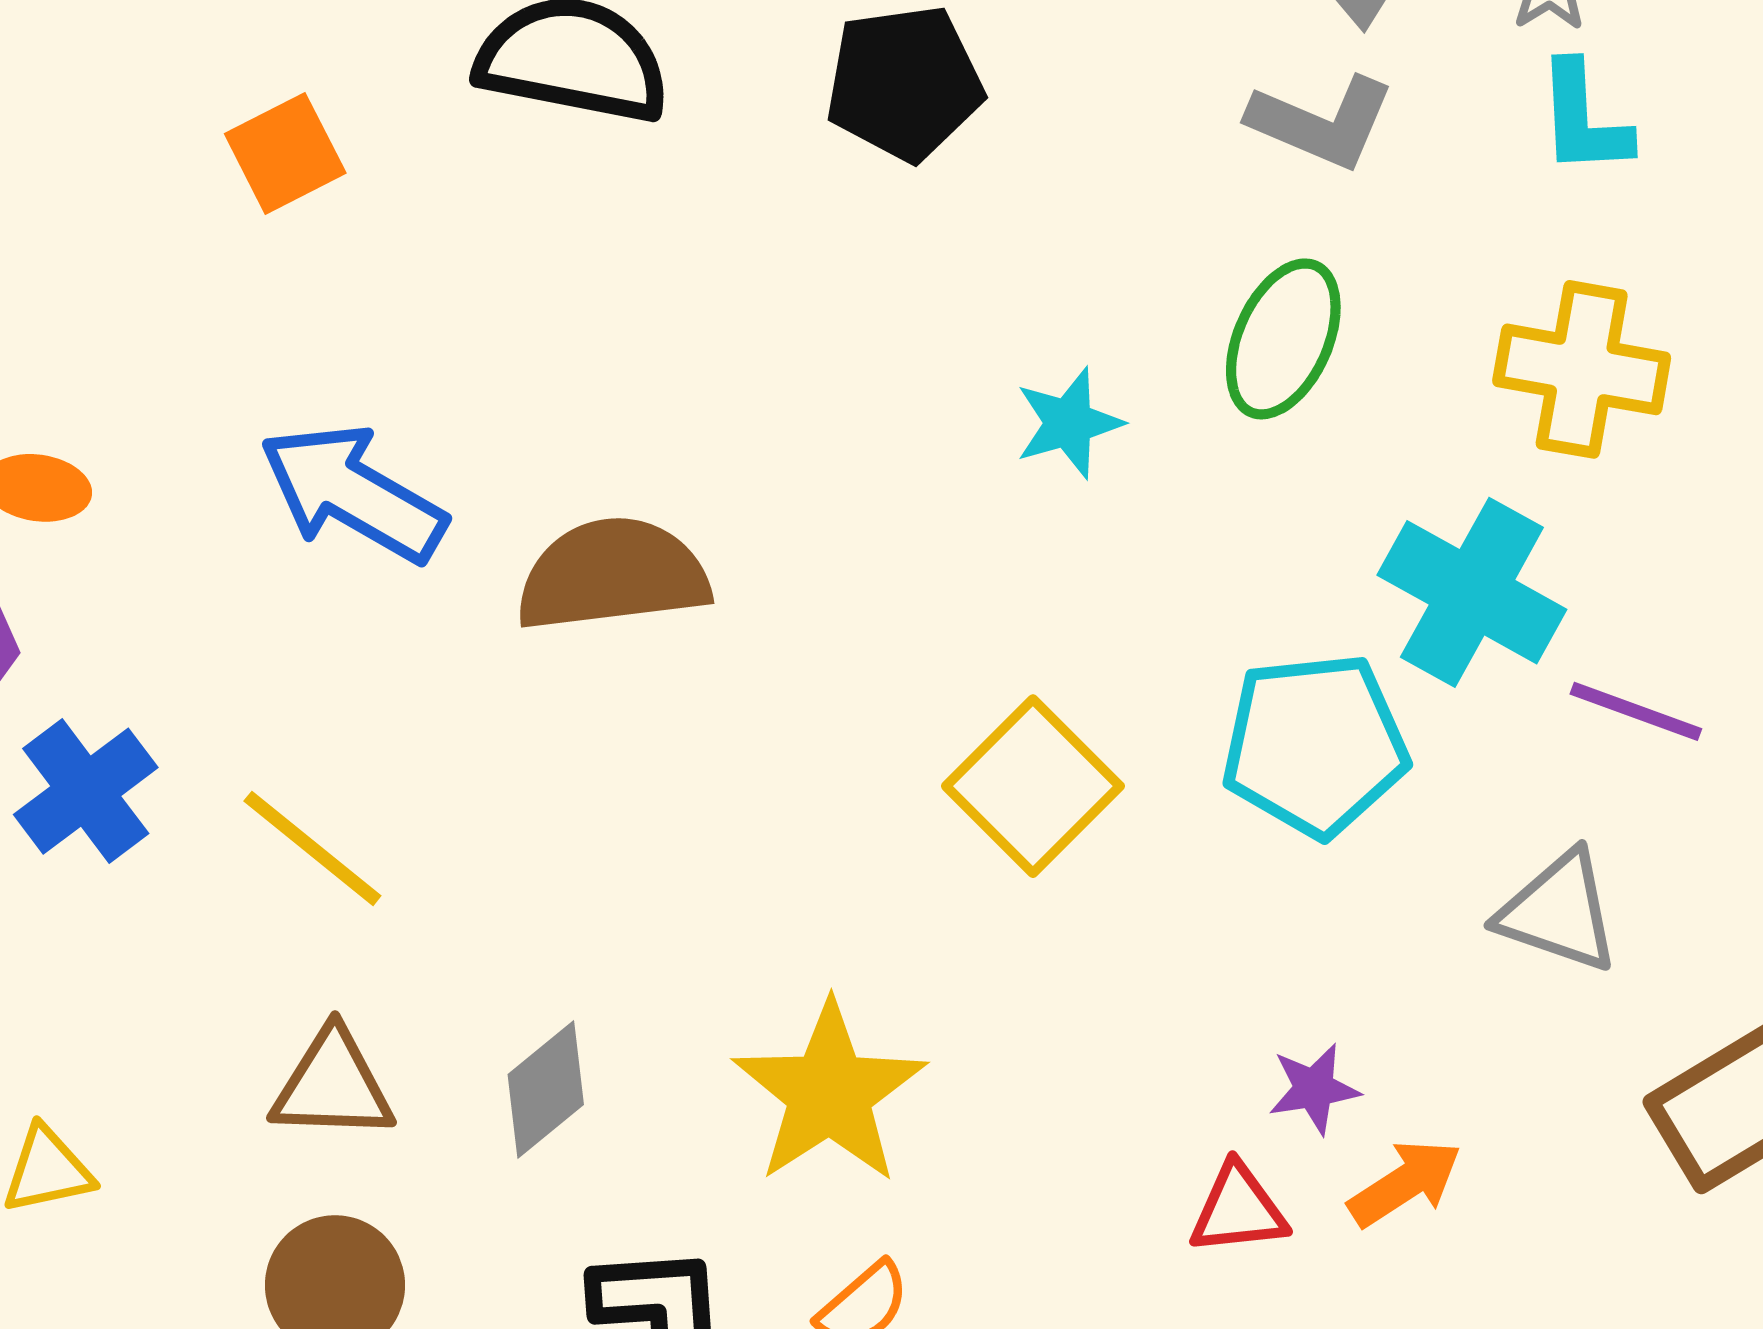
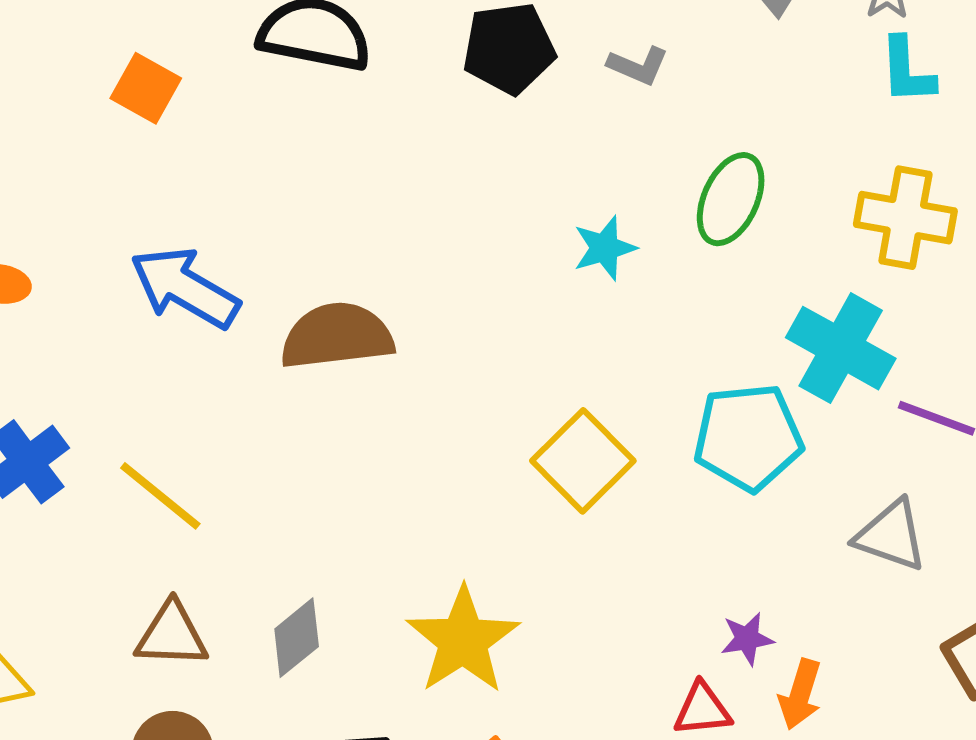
gray L-shape: (1322, 122) -> (638, 66), moved, size x0.7
orange square: (285, 153) -> (146, 88), turned -34
orange arrow: (1405, 1183) -> (800, 694), turned 140

